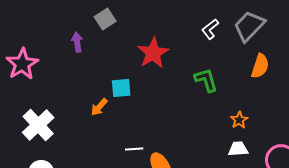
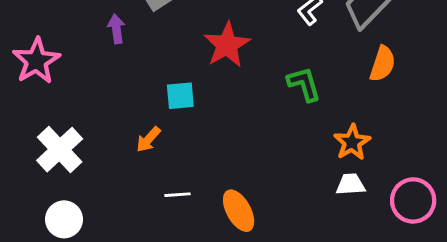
orange arrow: (99, 107) -> (148, 139), moved
orange star: (239, 120) -> (352, 142), size x1.4
white line: (134, 149) -> (177, 195), moved

